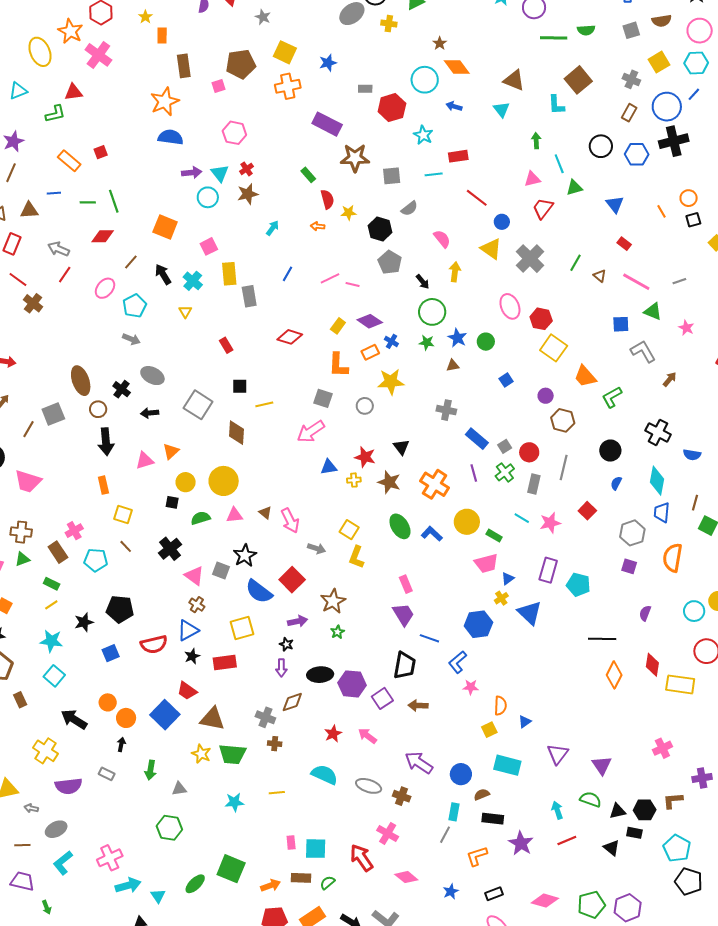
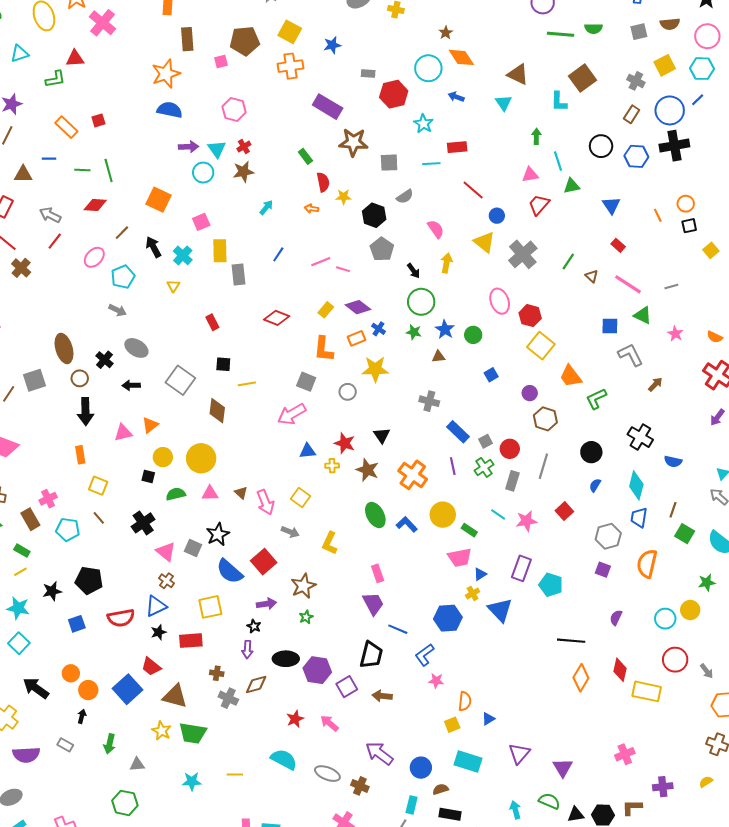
yellow square: (349, 530) -> (301, 497), moved
brown cross: (275, 744) -> (217, 673), moved

